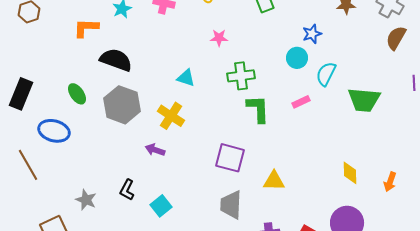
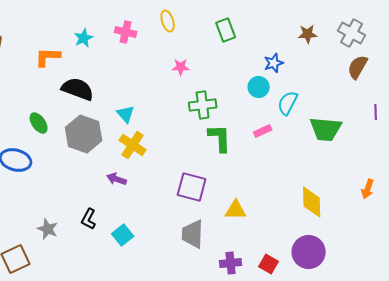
cyan triangle: (186, 78) -> (126, 114), moved, turned 30
yellow diamond: (350, 173) -> (312, 202), size x1.4
orange arrow: (390, 182) -> (368, 189), moved

